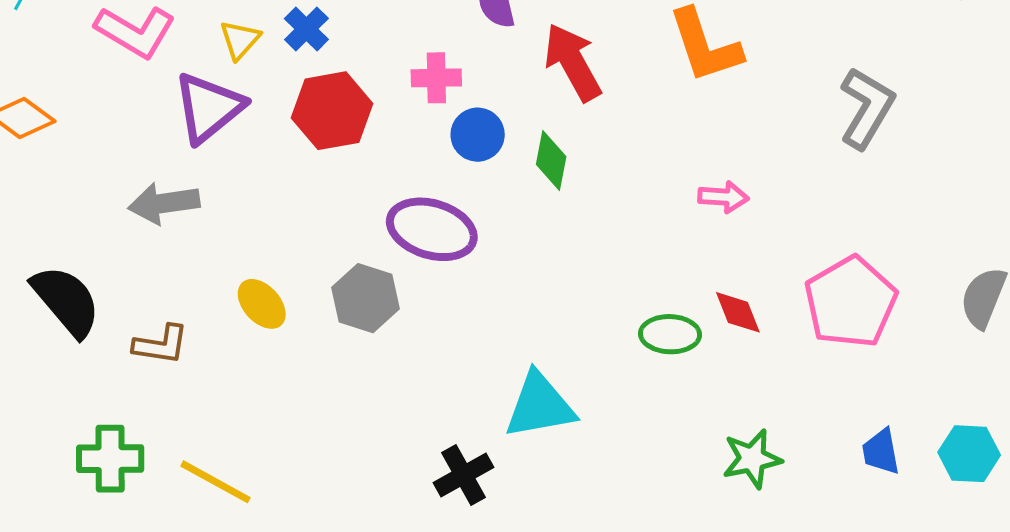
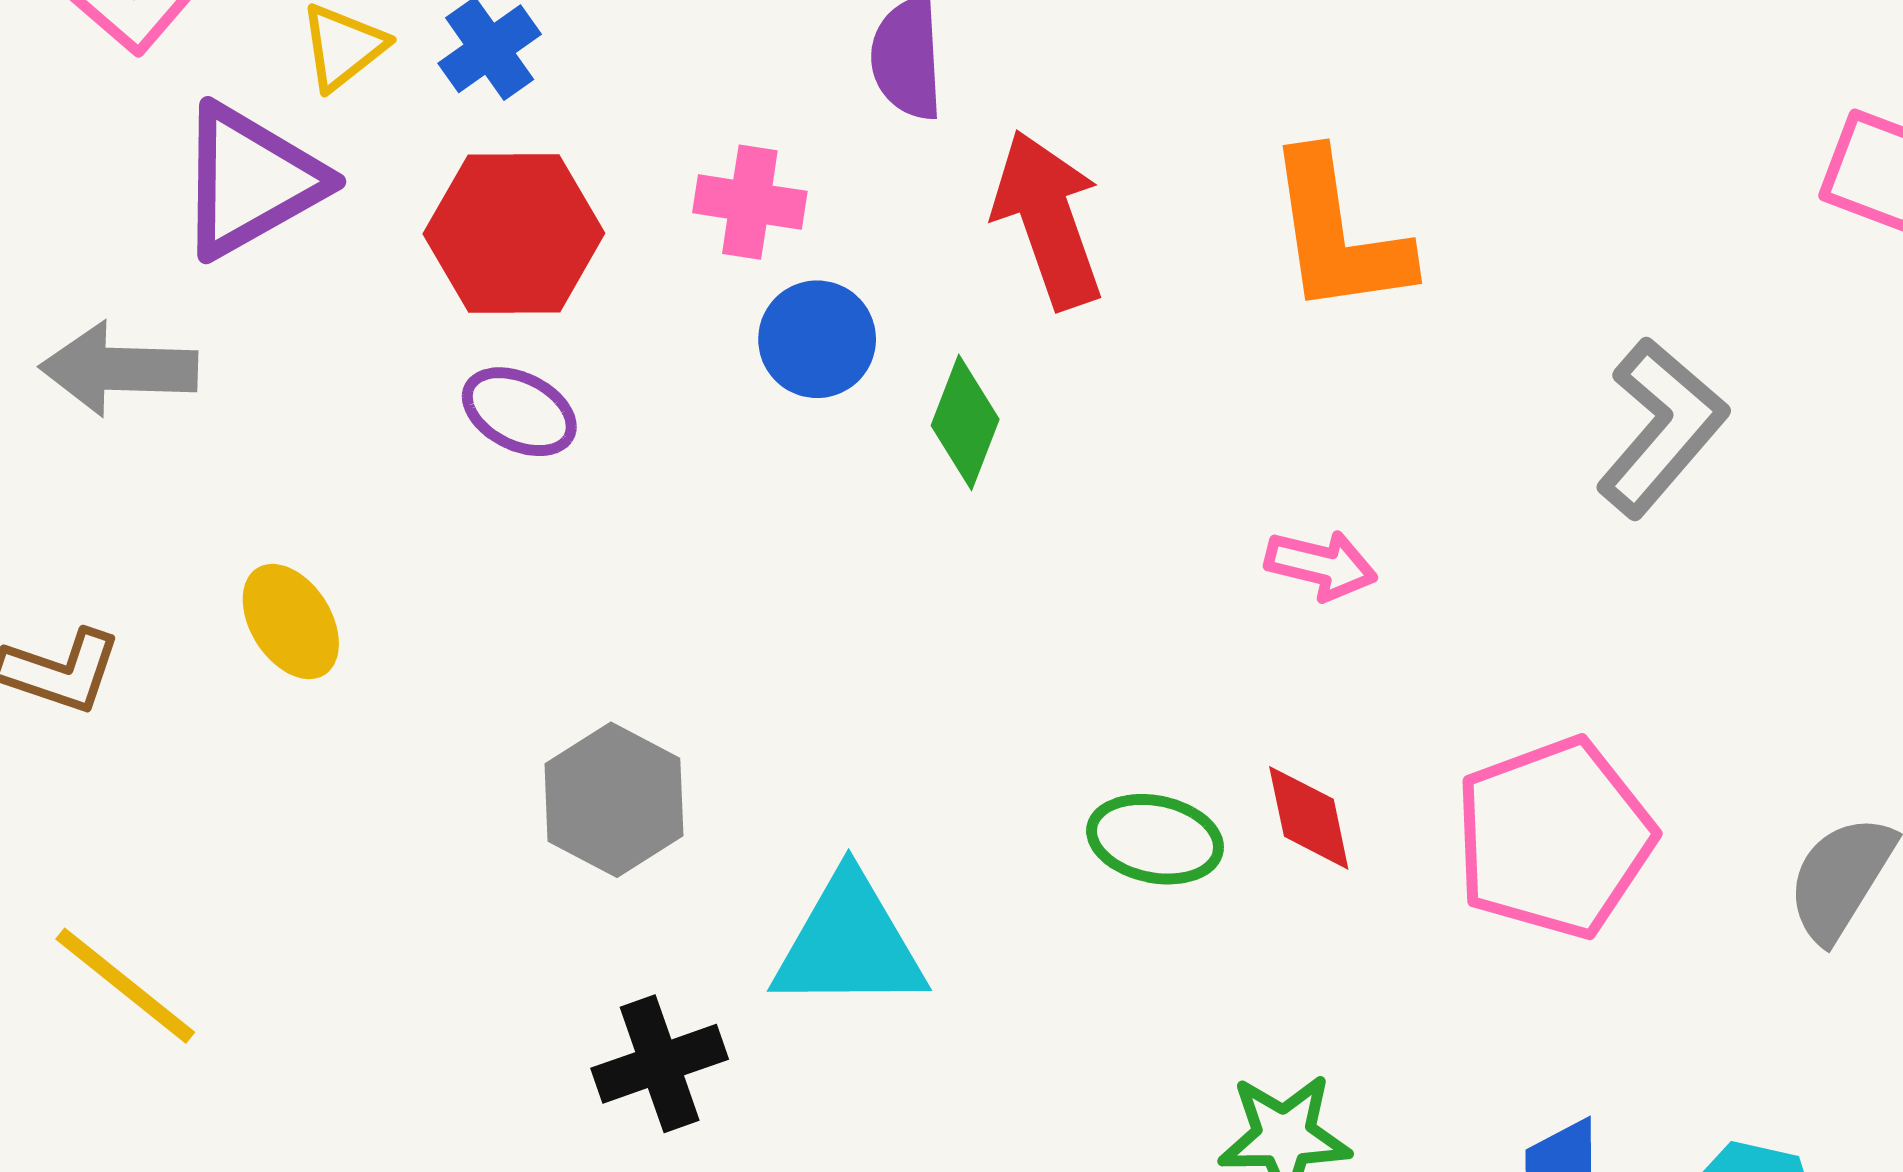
purple ellipse: (432, 229) -> (519, 412), moved, size x0.6
gray hexagon: (366, 298) -> (614, 800), moved

